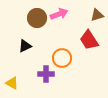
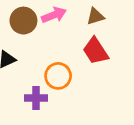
brown triangle: (97, 15) -> (95, 16), moved

